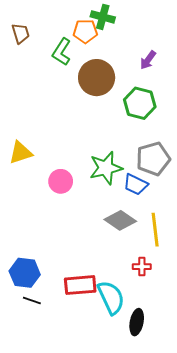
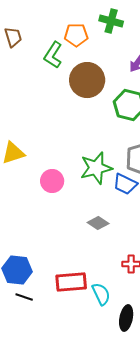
green cross: (103, 17) -> (111, 21), moved
gray diamond: (120, 220) -> (98, 223), moved, size x0.7
cyan semicircle: (111, 297) -> (101, 294), size x0.7

